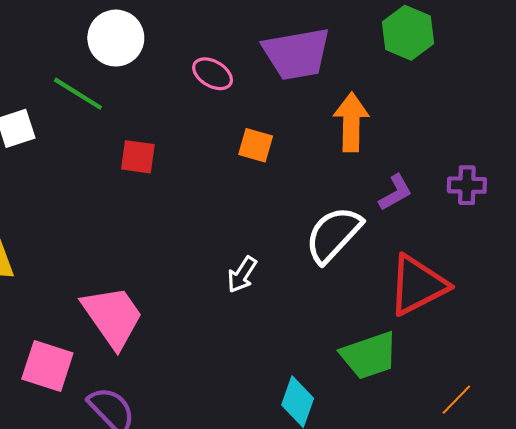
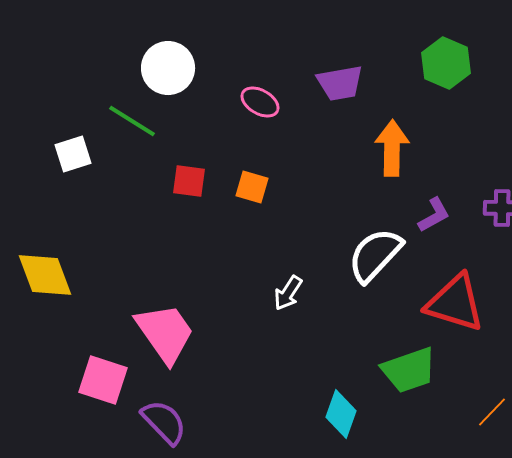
purple trapezoid: (297, 54) -> (340, 83), size x0.7
orange square: (256, 145) -> (252, 187), moved
red triangle: (417, 285) -> (455, 303), turned 44

